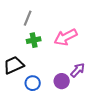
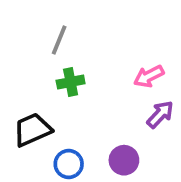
pink arrow: (66, 37) -> (149, 76), moved, size x0.7
purple arrow: (78, 70) -> (160, 114), moved

